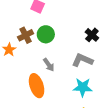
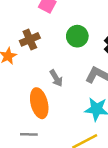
green circle: (46, 34) -> (77, 36), moved

